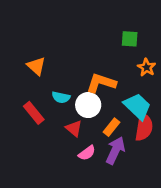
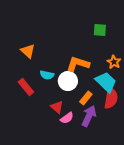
orange star: (147, 67) -> (114, 62), moved
red triangle: (74, 128) -> (57, 107), moved

